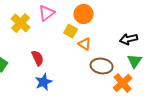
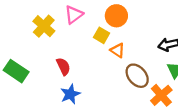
brown ellipse: (102, 66) -> (137, 76), turned 40

